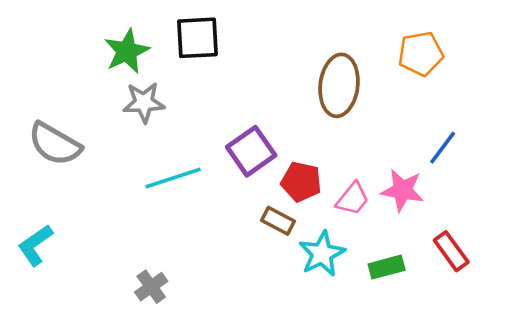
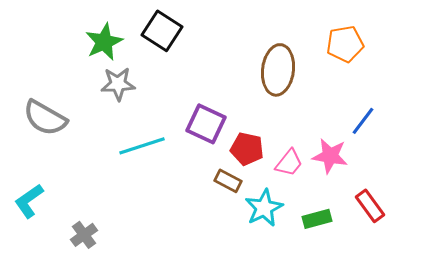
black square: (198, 38) -> (162, 31), turned 36
purple square: (251, 151) -> (206, 124), turned -30
gray cross: (151, 287) -> (84, 235), moved

